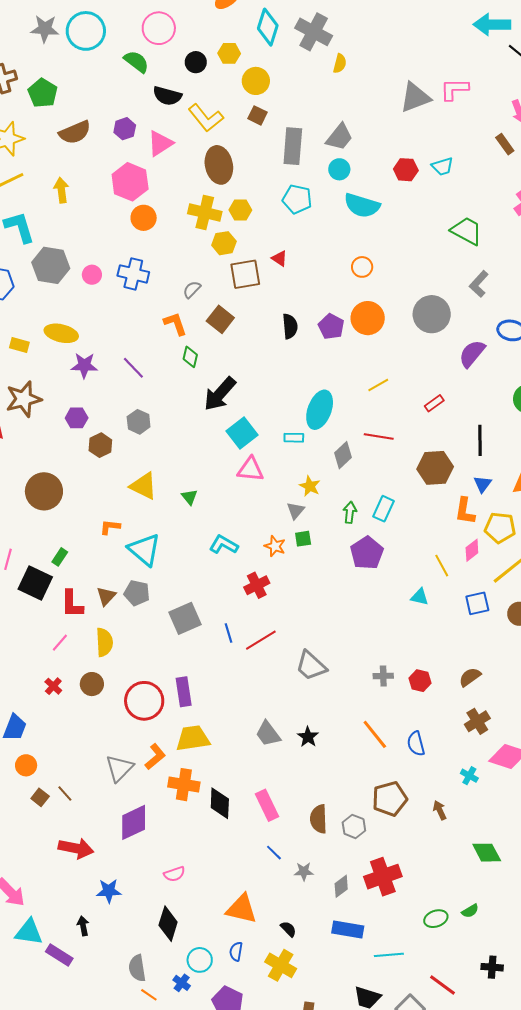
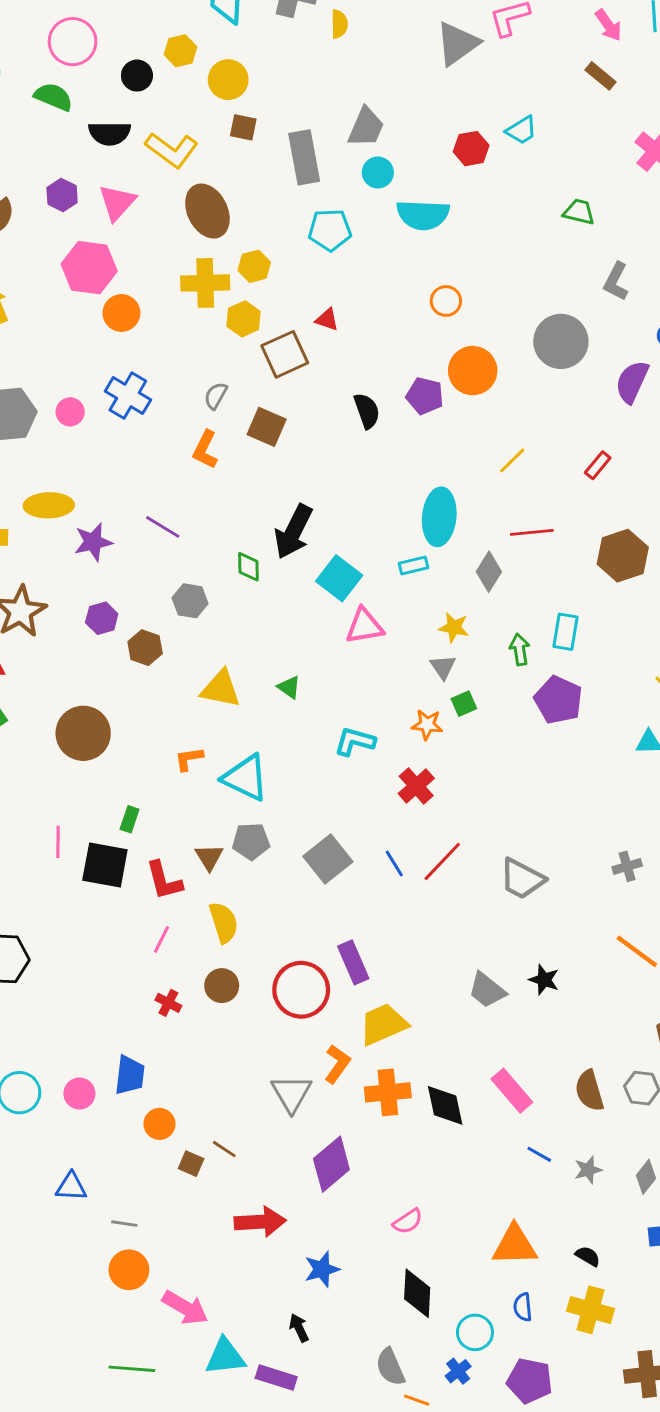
green trapezoid: (467, 231) -> (579, 212), size x0.7
blue cross: (133, 274) -> (128, 395), turned 32
orange L-shape: (175, 324) -> (205, 450), turned -120
green diamond: (190, 357) -> (248, 567), moved
blue cross: (182, 983) -> (458, 1371), turned 30

